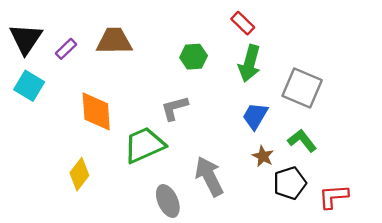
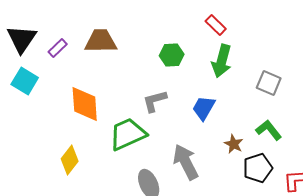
gray square: (302, 88) -> (269, 83), size x0.7
blue trapezoid: (255, 116) -> (204, 108), moved

